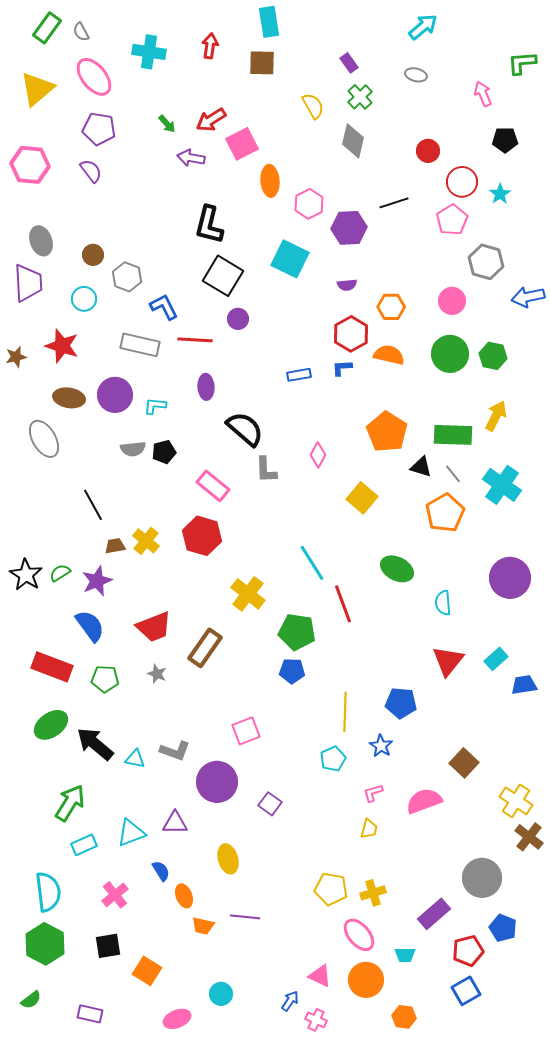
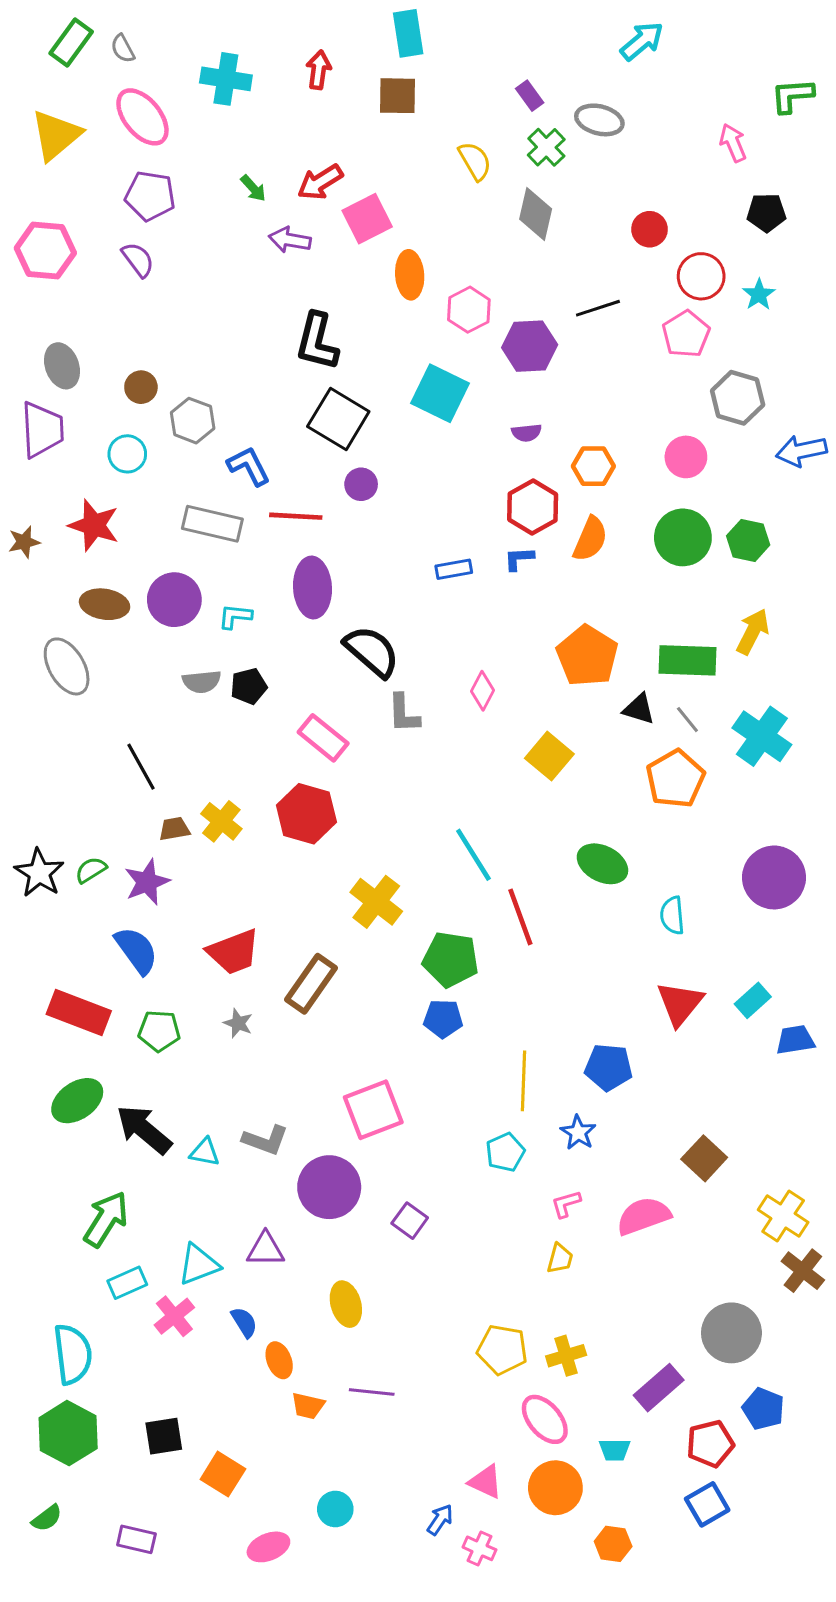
gray ellipse: (416, 75) -> (599, 120), moved, size x1.4
orange semicircle: (389, 355) -> (590, 539), turned 100
purple ellipse: (206, 387) -> (312, 588), size x1.5
pink square: (246, 731) -> (373, 1110), size x1.4
pink cross: (115, 895) -> (174, 1316), moved

